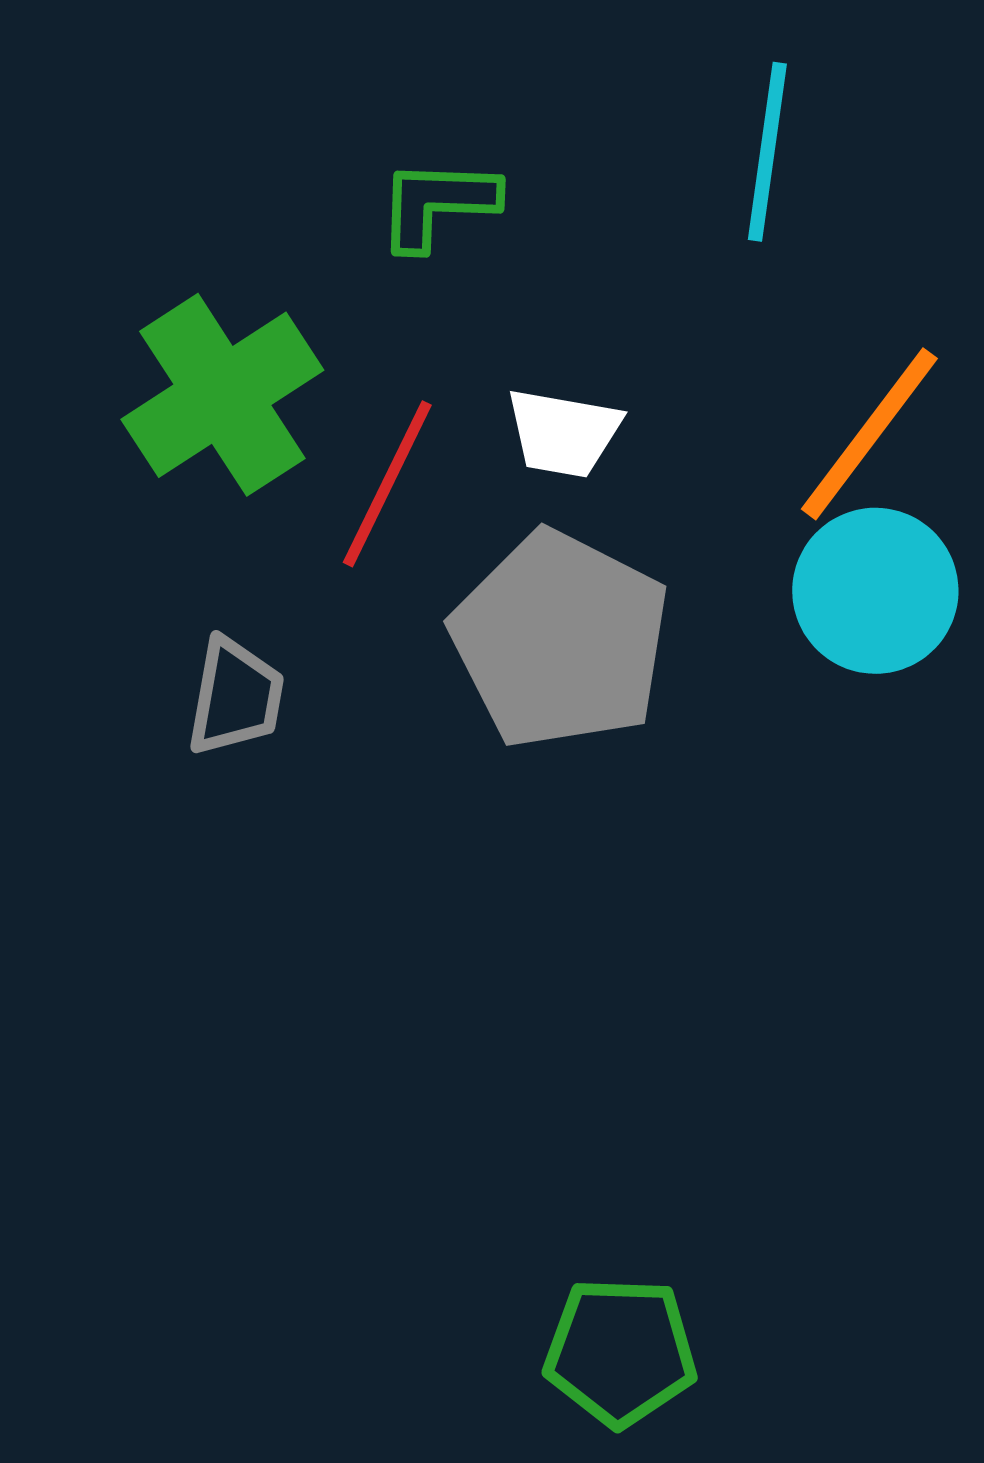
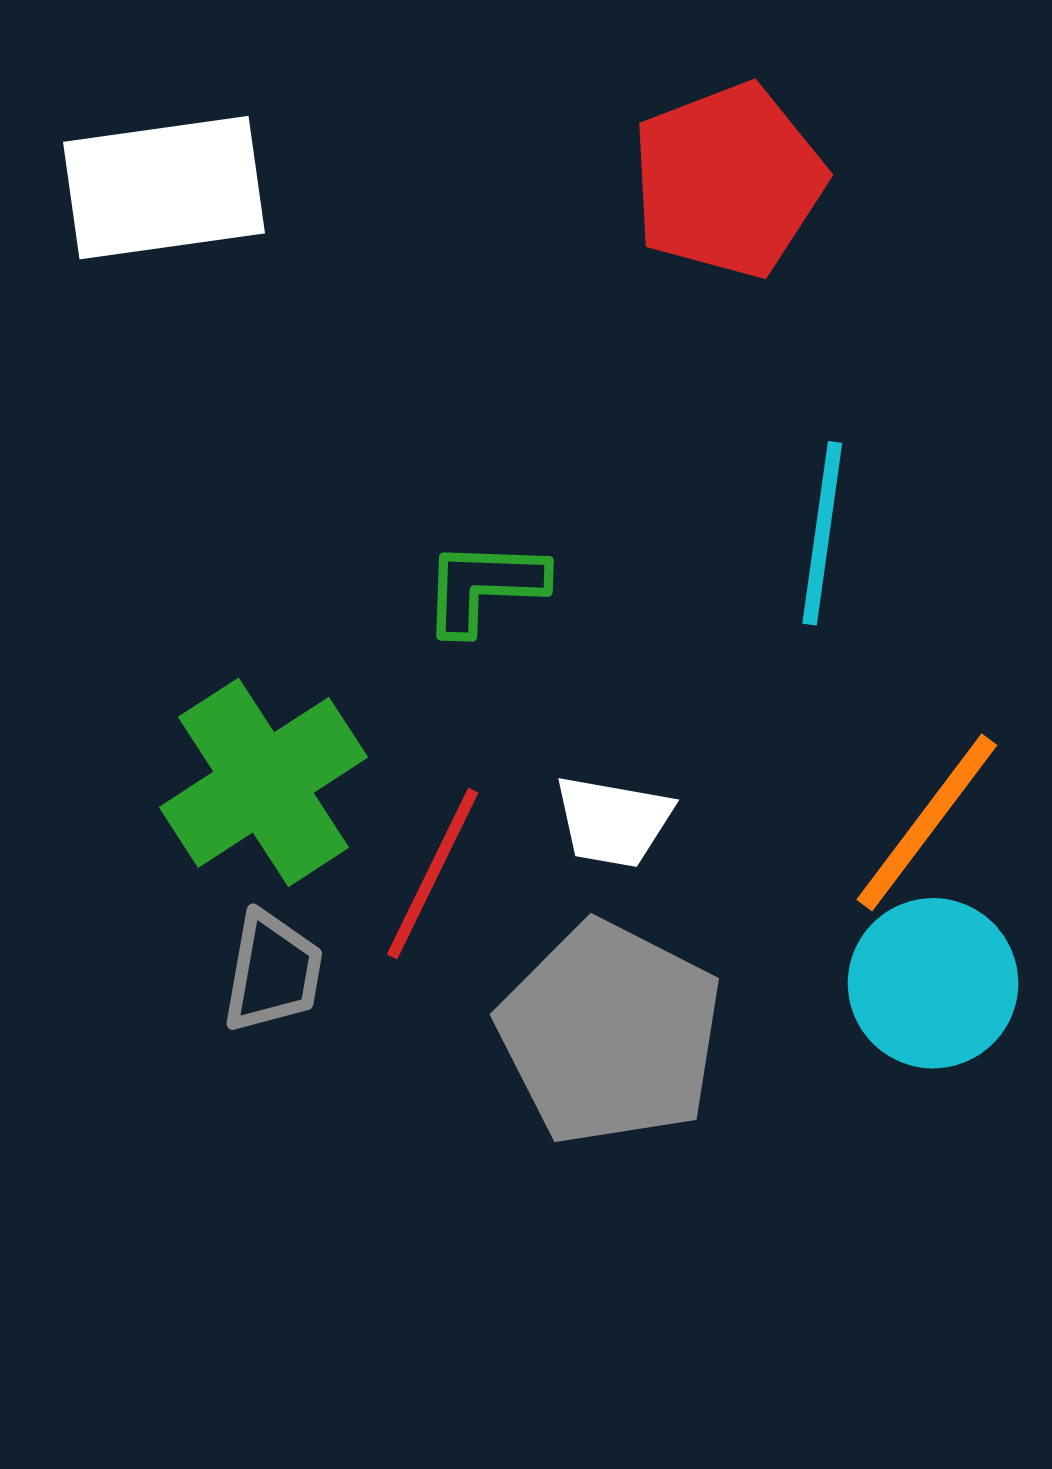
gray trapezoid: (235, 697) -> (273, 972), moved

